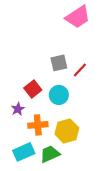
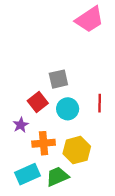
gray square: (59, 63) -> (58, 79), moved
red line: (80, 70) -> (100, 103), moved, turned -42

